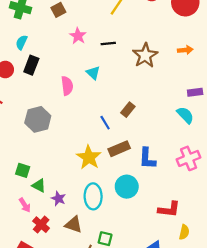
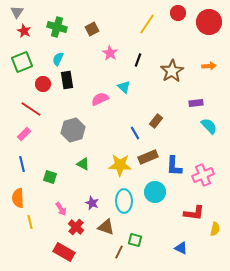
black line: (108, 43) -> (138, 60), turned -64
black rectangle: (31, 65) -> (67, 80), turned -30
pink semicircle: (67, 86) -> (100, 99), turned -108
purple rectangle: (195, 92) -> (196, 103), moved
yellow star: (89, 157) -> (120, 165), turned -30
pink cross: (189, 158) -> (203, 175), moved
green square: (23, 170) -> (50, 177), moved
green triangle: (39, 186) -> (83, 164), moved
yellow semicircle: (184, 232) -> (215, 229), moved

